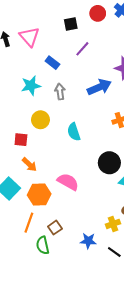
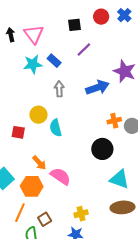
cyan star: (31, 86) -> (33, 64), moved
cyan semicircle: (74, 132) -> (56, 128), moved
black circle: (109, 163) -> (102, 149), moved
orange arrow: (29, 164) -> (39, 163), moved
yellow cross: (113, 224) -> (81, 214), moved

